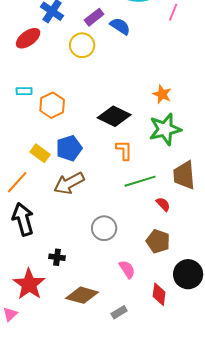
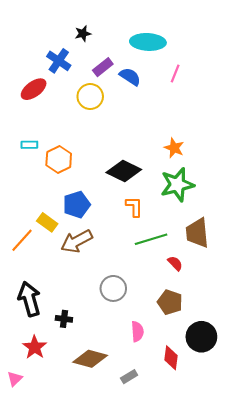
pink line: (173, 12) -> (175, 73), moved
yellow rectangle: (40, 153) -> (47, 222), moved
black arrow: (23, 219) -> (29, 299), moved
pink semicircle: (127, 269) -> (137, 331), turned 30
red star: (29, 284) -> (35, 347), size x0.7

